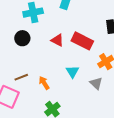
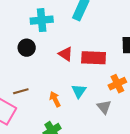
red rectangle: (82, 41) -> (94, 58), turned -30
orange arrow: (44, 83) -> (55, 99), moved

